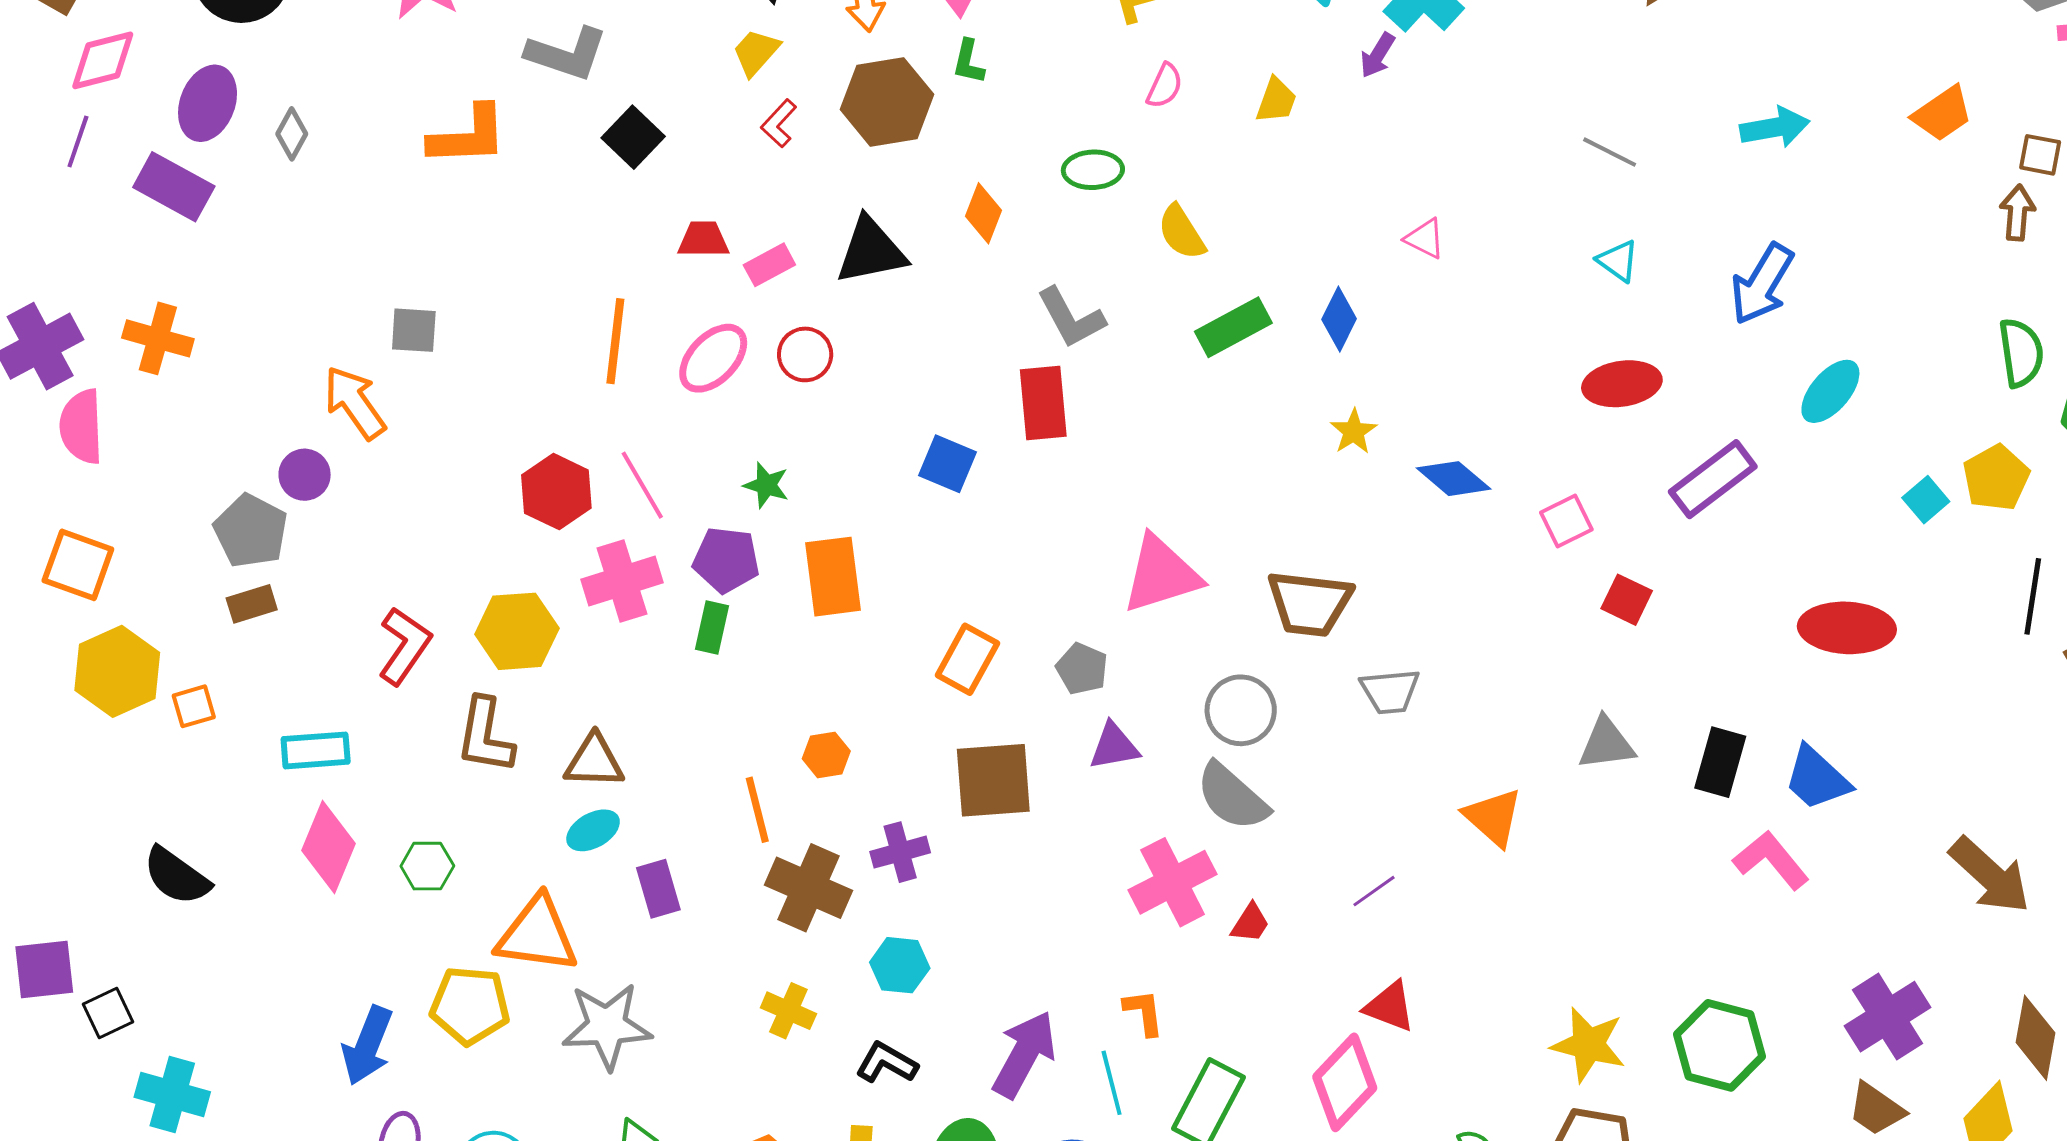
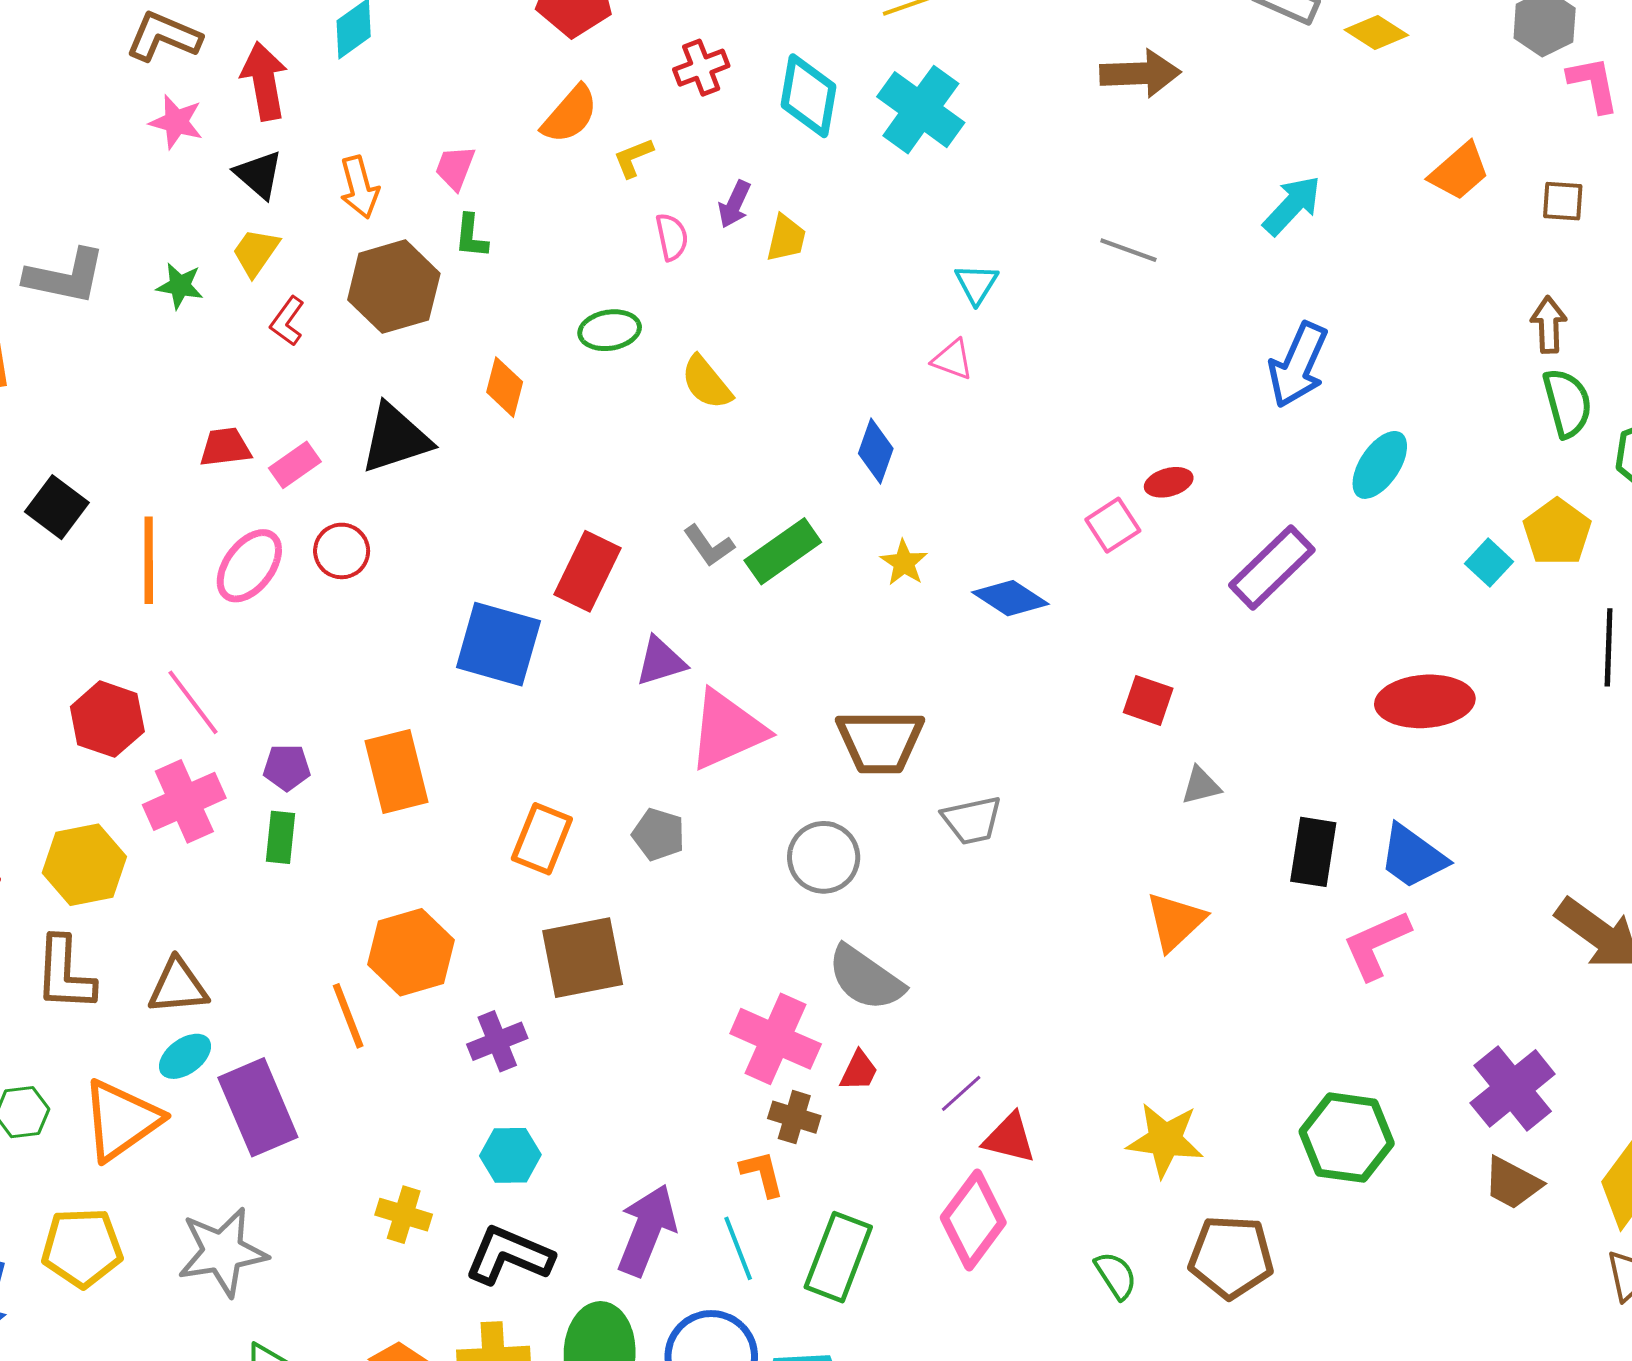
purple arrow: (1378, 55) -> (734, 204), moved
pink semicircle: (1165, 86) -> (672, 237), turned -30
cyan arrow: (1775, 127) -> (1292, 205), turned -30
black square: (633, 137) -> (57, 507), moved
brown arrow: (2017, 213) -> (1549, 325), moved
cyan triangle: (1618, 261) -> (976, 284), moved, turned 33
gray L-shape: (1071, 318) -> (709, 546), moved, size x0.7
green rectangle: (1233, 327) -> (783, 551), moved
red ellipse: (1622, 384) -> (1169, 482), size x0.6
red rectangle: (1043, 403) -> (588, 571), turned 38
blue square: (948, 464) -> (498, 644), size x1.5
green star: (766, 485) -> (180, 286), moved
pink square: (1566, 521) -> (1113, 525), moved
purple pentagon: (726, 560) -> (287, 767), size x0.7
red square: (1627, 600) -> (1148, 700), moved
gray triangle: (1606, 744) -> (1201, 786), moved, size x0.7
purple triangle: (1114, 746) -> (661, 661), moved
orange hexagon: (826, 755) -> (411, 952), size x1.8
gray semicircle: (1232, 797) -> (866, 978), moved
orange triangle: (1493, 817) -> (1175, 921), moved, turned 42
pink L-shape: (1771, 860) -> (1376, 945), turned -68
pink cross: (1173, 882) -> (776, 1039), turned -32
brown cross: (808, 888) -> (794, 1117), moved, size x0.6
purple rectangle: (658, 889) -> (258, 1107), size x1.6
purple line: (1374, 891) -> (961, 1093), moved
orange triangle: (537, 935) -> (121, 1120), moved, turned -36
yellow star: (1588, 1045) -> (1165, 1140), moved
black L-shape: (887, 1063) -> (509, 1255), size x1.4

